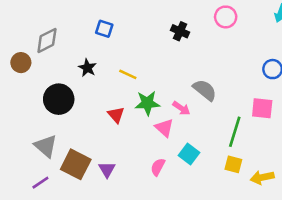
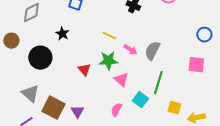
brown circle: (21, 63) -> (11, 41), moved
yellow line: (128, 74) -> (109, 36), moved
gray semicircle: (205, 90) -> (152, 51), turned -102
pink arrow: (181, 108) -> (130, 50), moved
green line: (235, 132) -> (158, 83), moved

